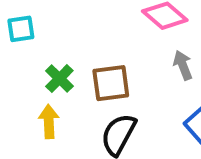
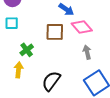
brown square: (111, 83) -> (55, 32), moved

